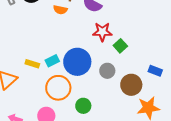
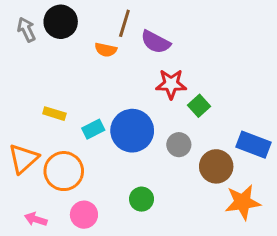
yellow rectangle: (32, 64) -> (54, 114), moved
blue rectangle: (155, 71) -> (253, 145), size x1.5
orange circle: (58, 88) -> (64, 171), moved

